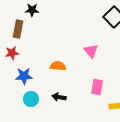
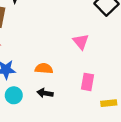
orange semicircle: (58, 66) -> (44, 68), moved

